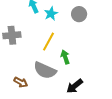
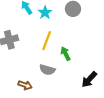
gray semicircle: (45, 70) -> (47, 70), size x0.7
black arrow: (75, 86) -> (89, 79), moved

